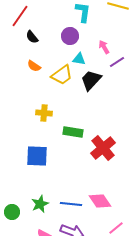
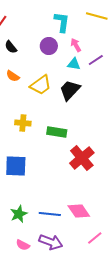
pink arrow: (104, 47) -> (76, 45), moved
cyan triangle: (79, 59) -> (74, 64), moved
purple line: (117, 62) -> (96, 60), moved
green rectangle: (73, 132) -> (57, 132), moved

